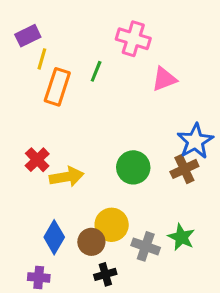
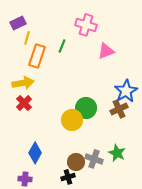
yellow arrow: (67, 177) -> (23, 83), moved
yellow circle: (112, 225) -> (72, 120), moved
brown circle: (91, 242) -> (76, 162), moved

